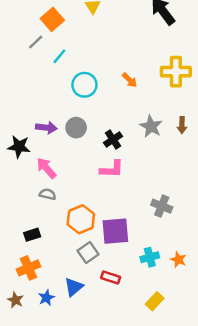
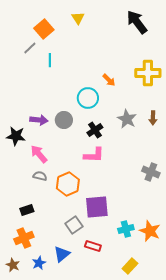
cyan line: (59, 56) -> (50, 60), turned -40
cyan circle: (84, 85) -> (88, 98), moved
gray cross: (162, 206) -> (151, 172), moved
orange hexagon: (81, 219) -> (68, 184), moved
orange star: (178, 260) -> (150, 231), size x1.5

